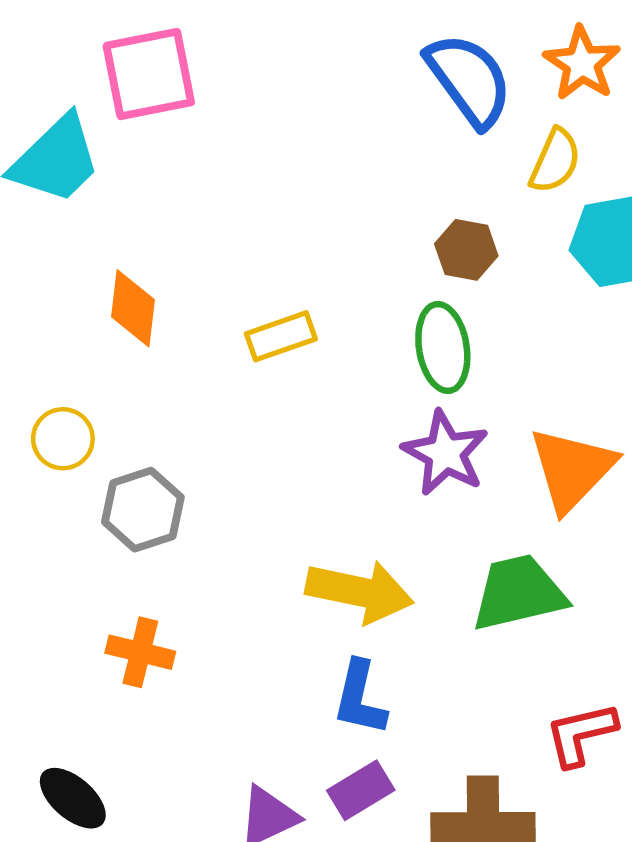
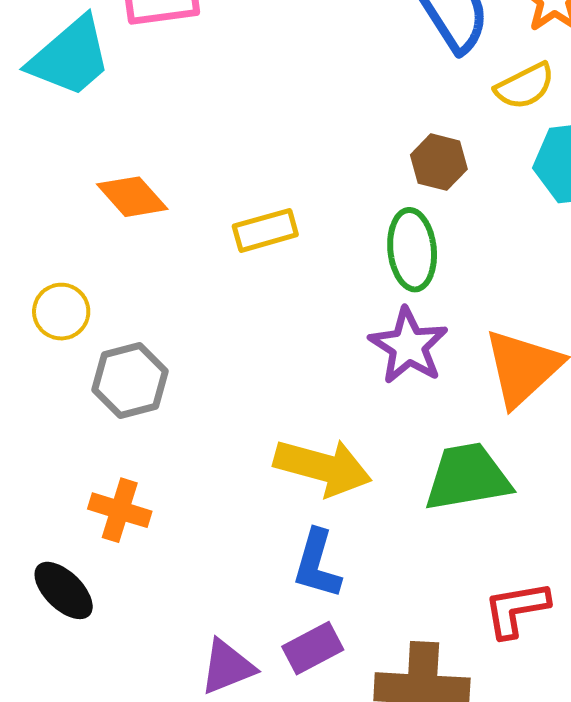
yellow semicircle: (555, 161) -> (525, 86), turned 36
orange diamond: (133, 308) -> (132, 197), turned -52
black ellipse: (73, 798) -> (64, 590), moved

